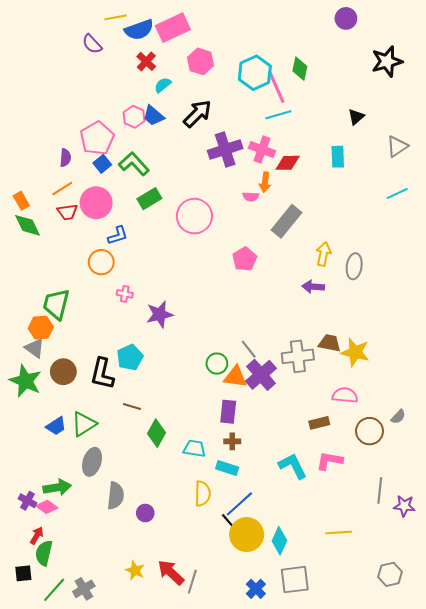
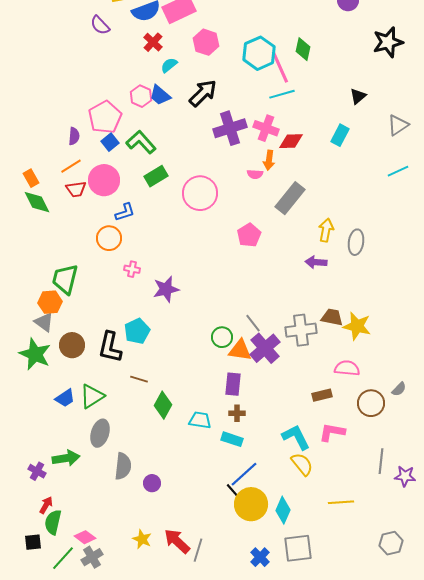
cyan rectangle: (338, 157) -> (340, 135), turned 30
yellow semicircle: (203, 494) -> (302, 464), moved, turned -40
pink diamond: (47, 507) -> (85, 537), moved

